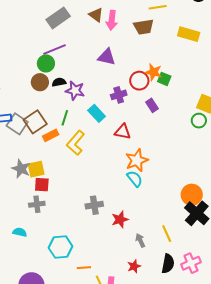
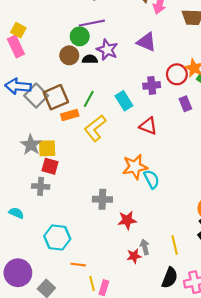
purple star: (75, 91) -> (107, 50), moved
orange star: (137, 160) -> (135, 167), moved
red star: (134, 266) -> (134, 256), moved

